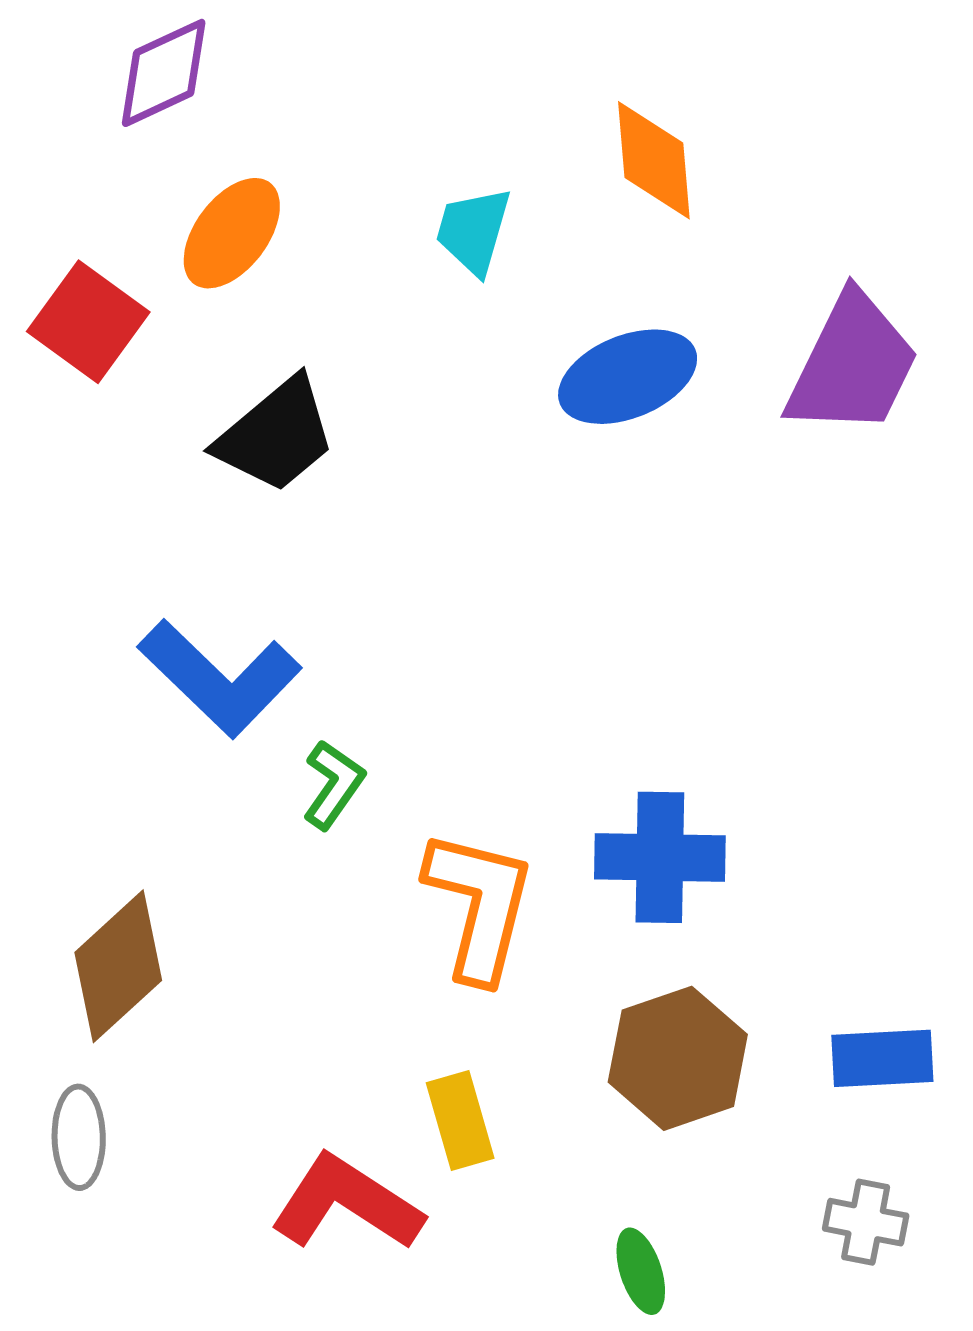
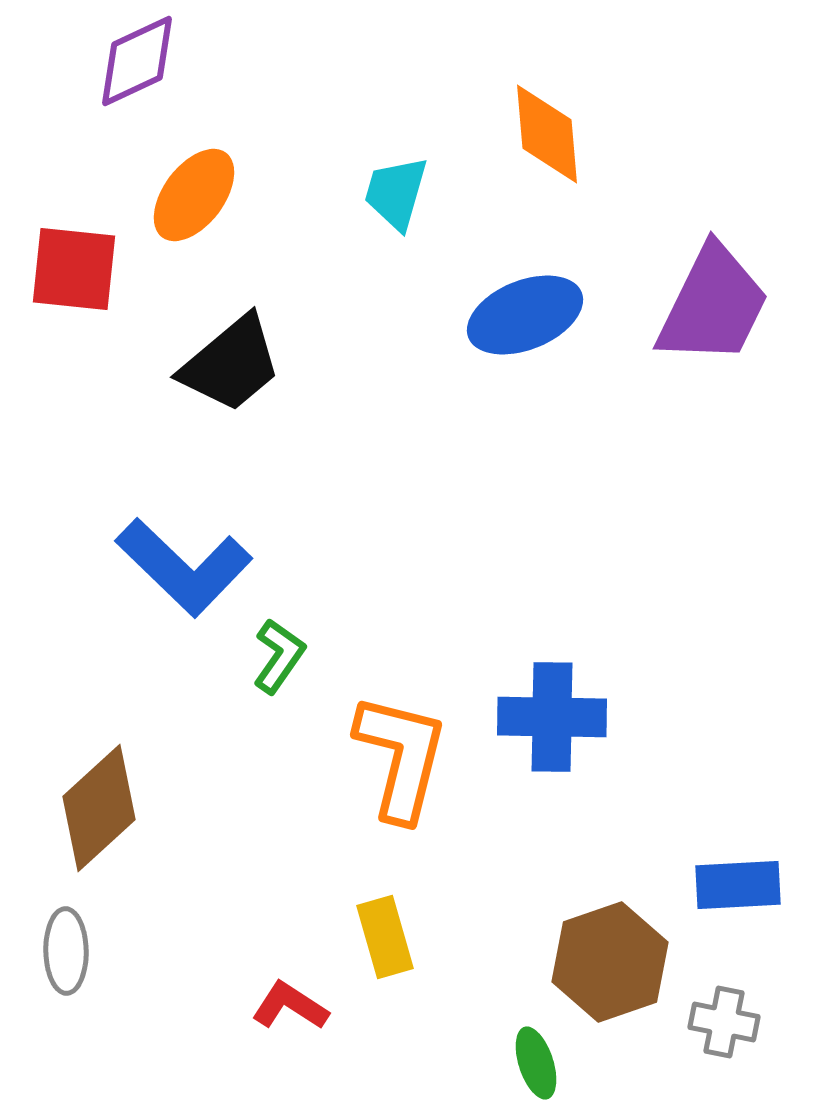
red square: (88, 322) -> (74, 269), turned -30
brown hexagon: (678, 1058) -> (610, 962), moved
red L-shape: (347, 1203) -> (290, 1006), size x0.6

